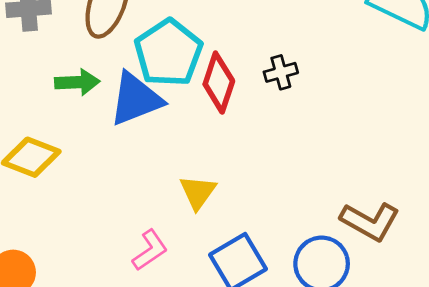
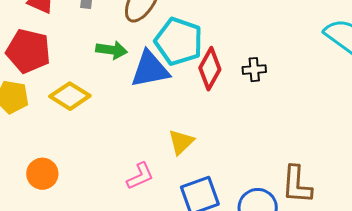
cyan pentagon: (168, 53) -> (179, 41), turned -30
brown L-shape: (370, 221) -> (297, 185), turned 54

